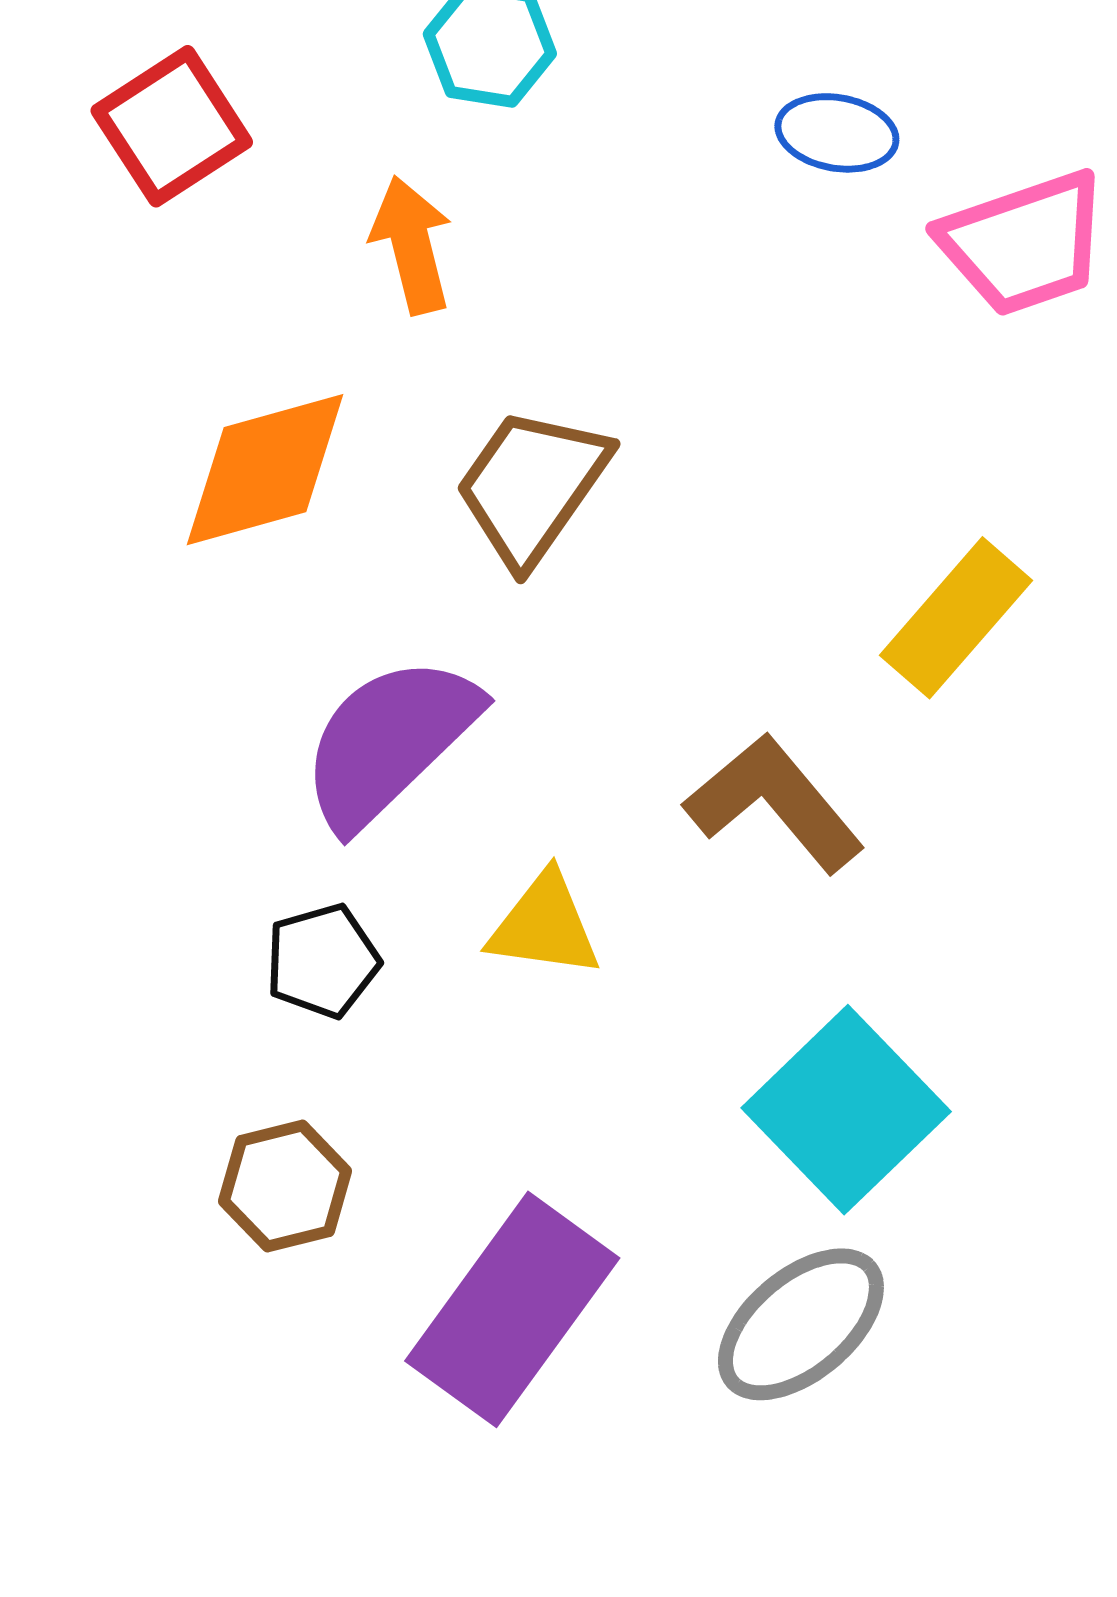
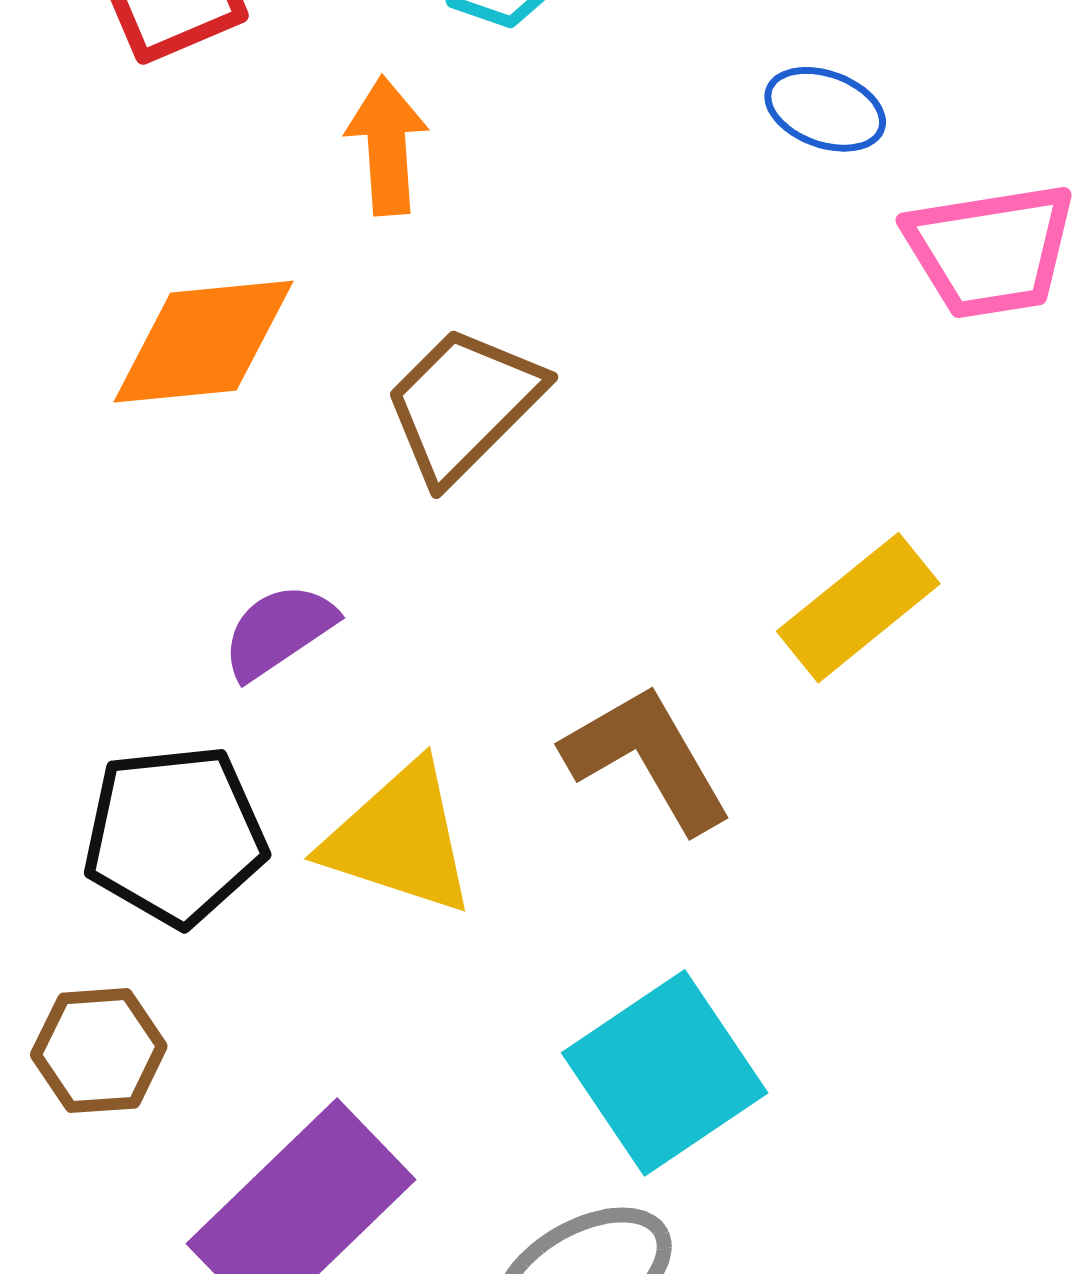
purple semicircle: (389, 742) -> (279, 631), size x0.6
yellow triangle: (544, 925) -> (400, 839), size x1.4
black pentagon: (322, 961) -> (175, 835), size x1.6

